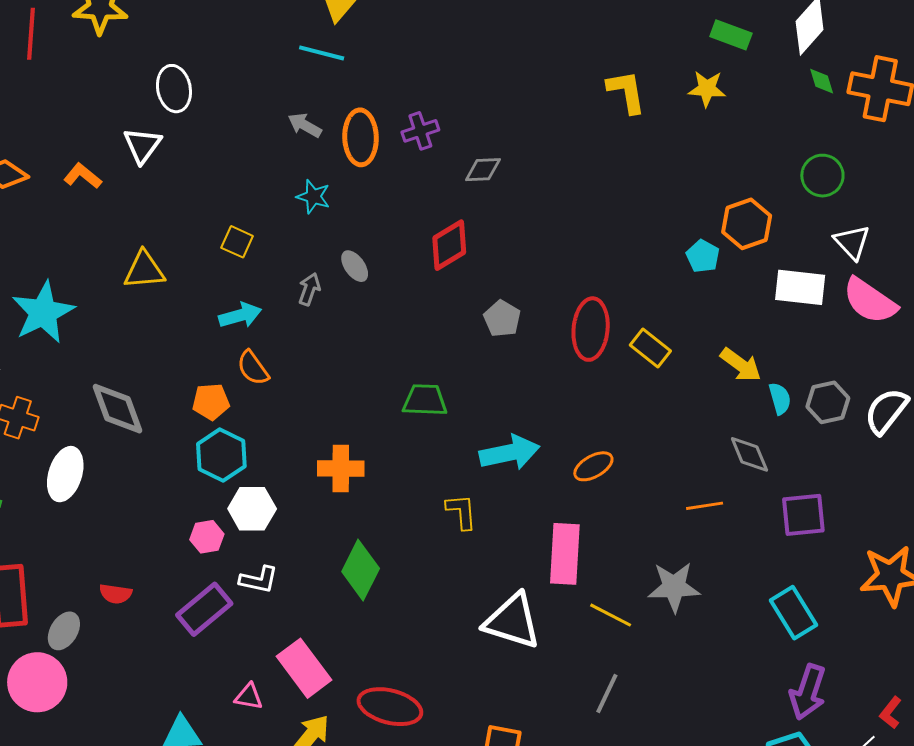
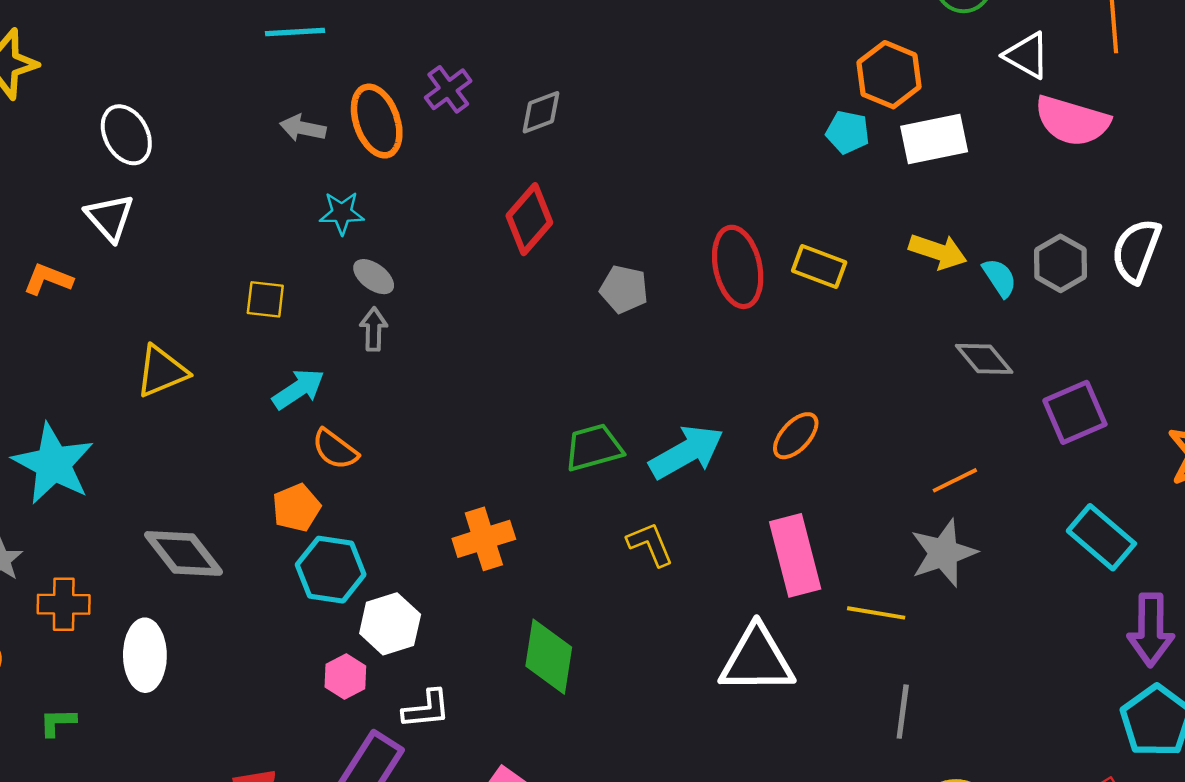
gray ellipse: (355, 266) -> (374, 277), moved
white rectangle: (800, 287) -> (934, 139), moved
green trapezoid: (425, 400) -> (594, 447), moved
orange line: (705, 506) -> (955, 480), moved

